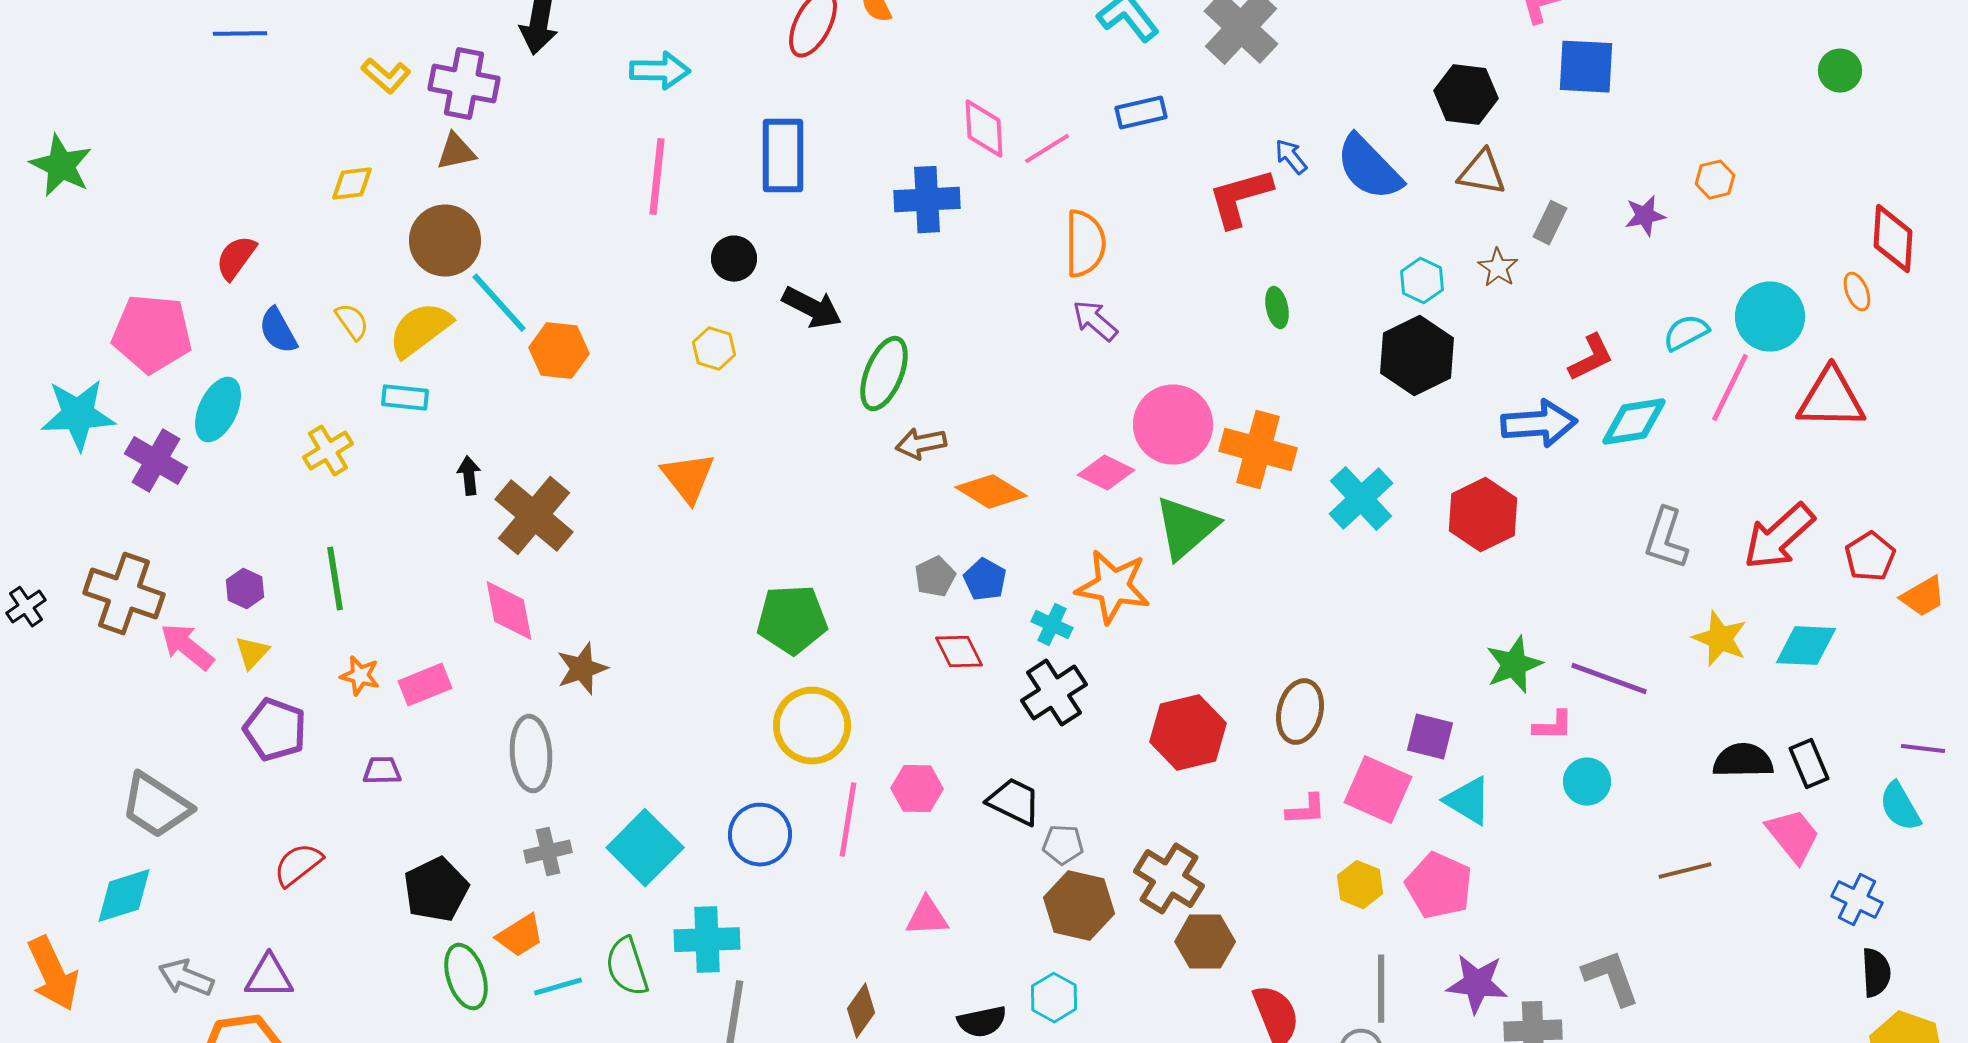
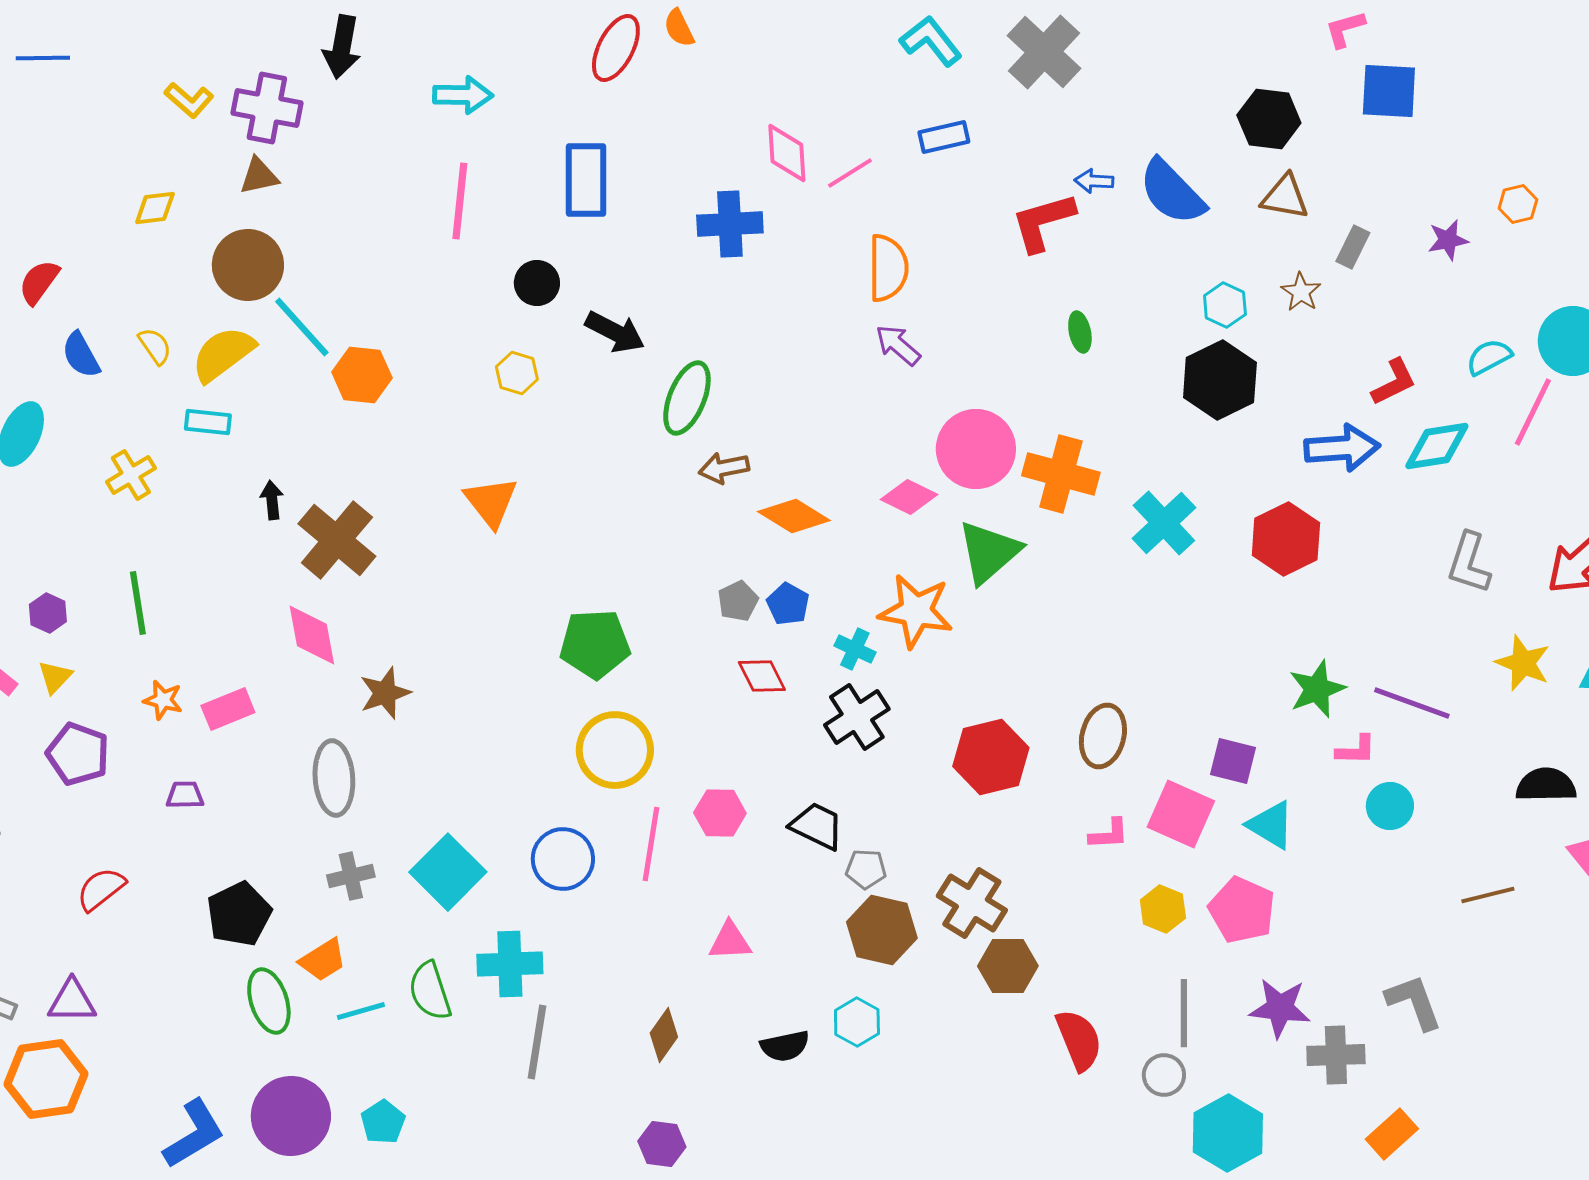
blue arrow: (1291, 157) -> (1094, 181), turned -48

